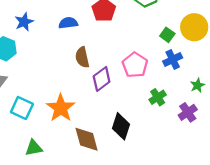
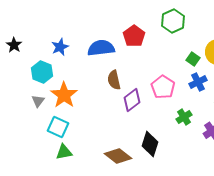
blue semicircle: (68, 23) -> (101, 48), size x1.5
orange star: (61, 108) -> (64, 95), moved
brown diamond: (87, 139) -> (118, 156), turned -36
green triangle: (34, 148) -> (64, 152), moved

